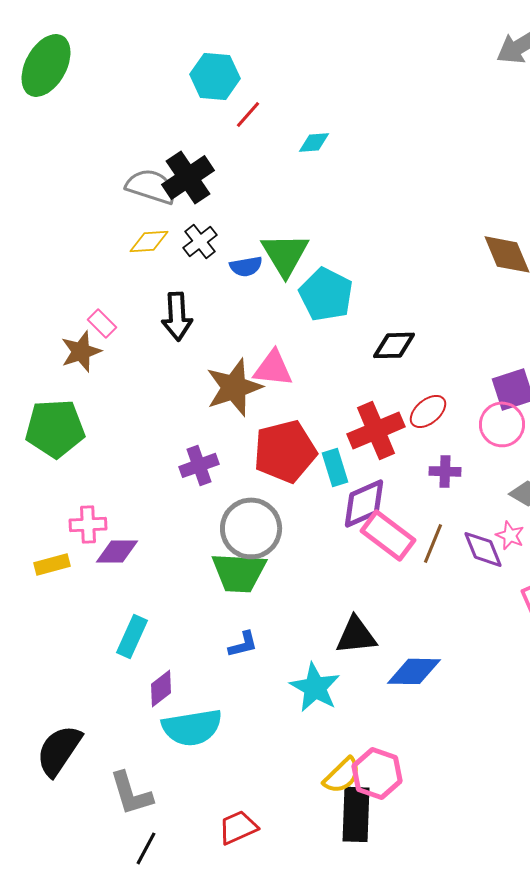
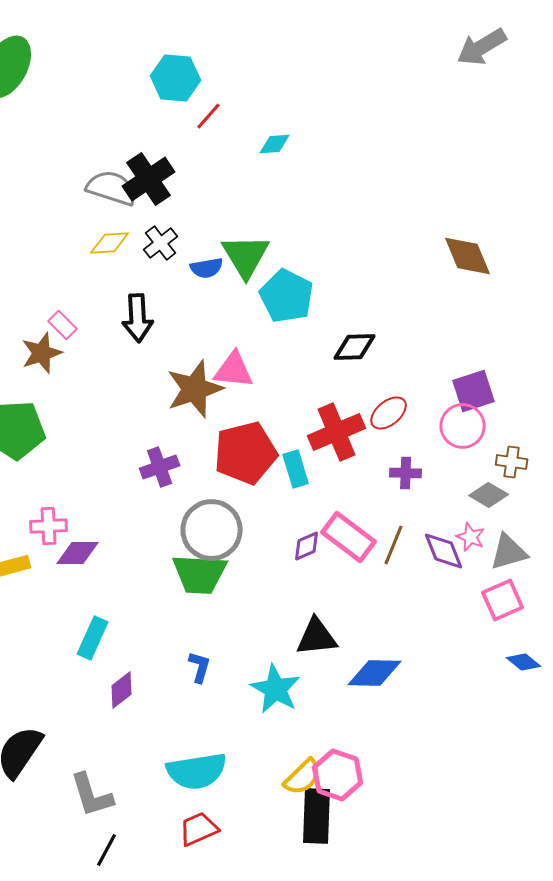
purple diamond: (364, 503) -> (307, 546), moved, size x0.6
blue L-shape: (243, 644) -> (200, 667), moved, turned -60
cyan semicircle: (192, 727) -> (197, 771), moved

